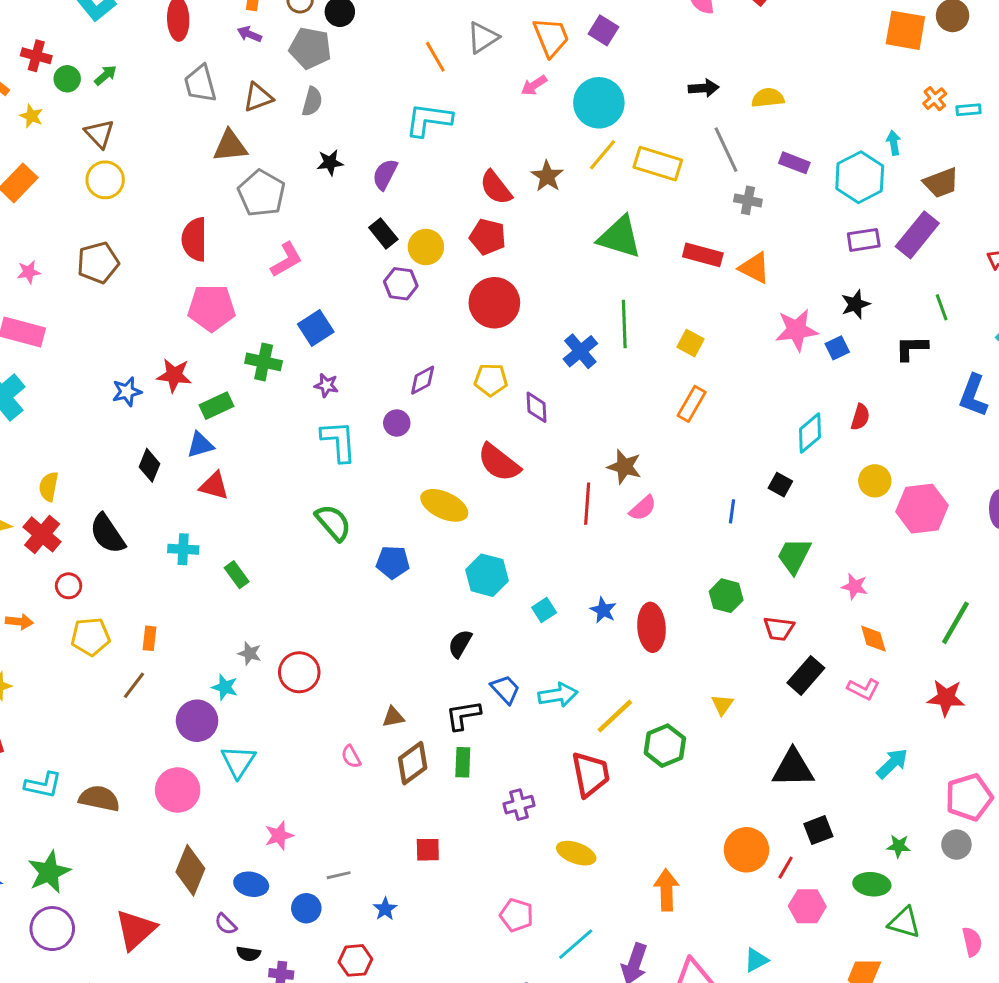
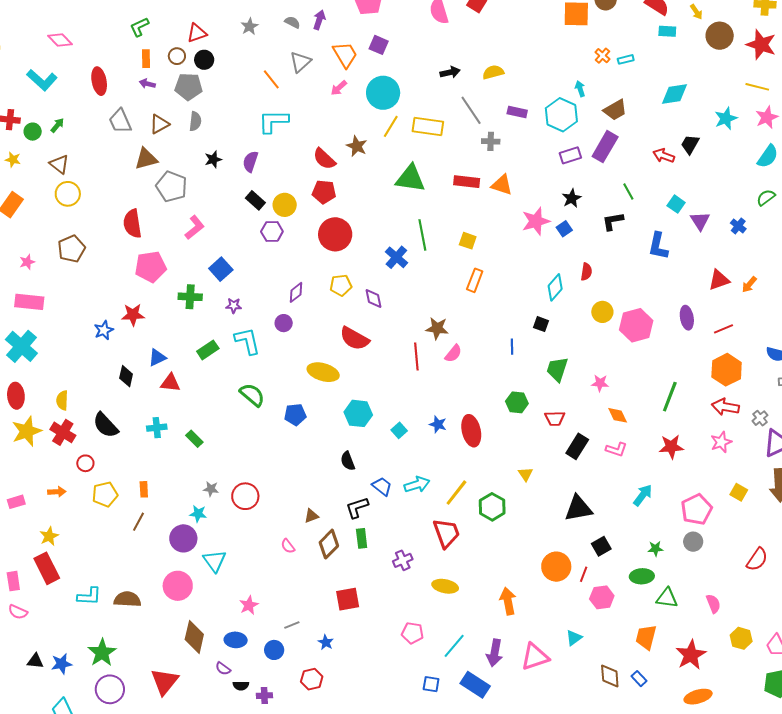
green rectangle: (216, 406) -> (208, 350), moved
black semicircle: (460, 644) -> (348, 461), turned -42
red square: (428, 850) -> (348, 599), size x1.4

